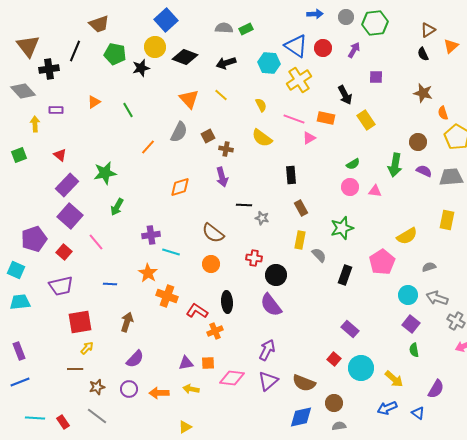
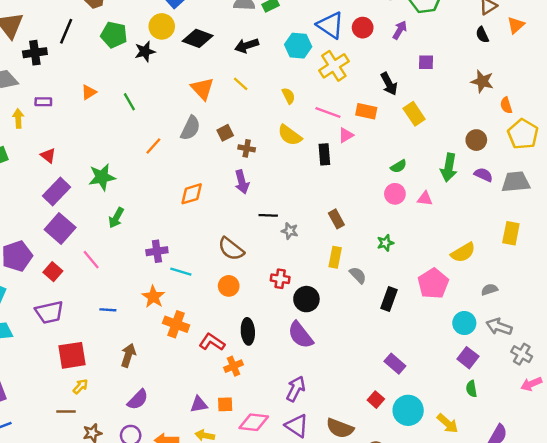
black rectangle: (291, 175) -> (324, 154), moved
green star: (342, 228) -> (385, 243), size x0.6
purple triangle: (268, 381) -> (297, 426), turned -45

